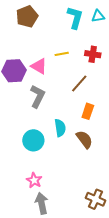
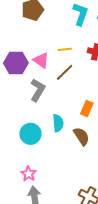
brown line: (79, 83) -> (65, 72), moved

